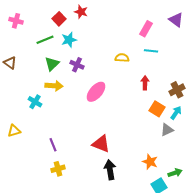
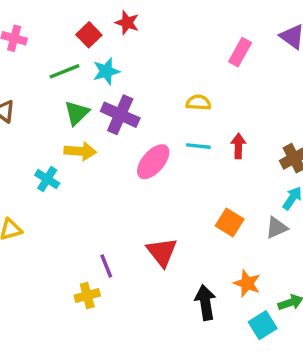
cyan line: (151, 51) -> (198, 146), moved
purple cross: (77, 65) -> (120, 115), size x1.5
orange square: (157, 109) -> (230, 223), moved
red triangle: (101, 144) -> (162, 252), turned 30
purple line: (53, 145) -> (106, 266), moved
black arrow: (110, 170) -> (205, 302), moved

